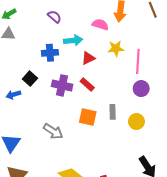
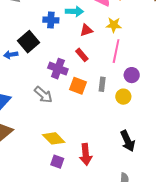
pink line: (138, 61) -> (116, 51), moved
black square: (30, 79) -> (29, 42), size x1.5
purple cross: (62, 85) -> (58, 69), moved
purple circle: (141, 89) -> (132, 75), moved

